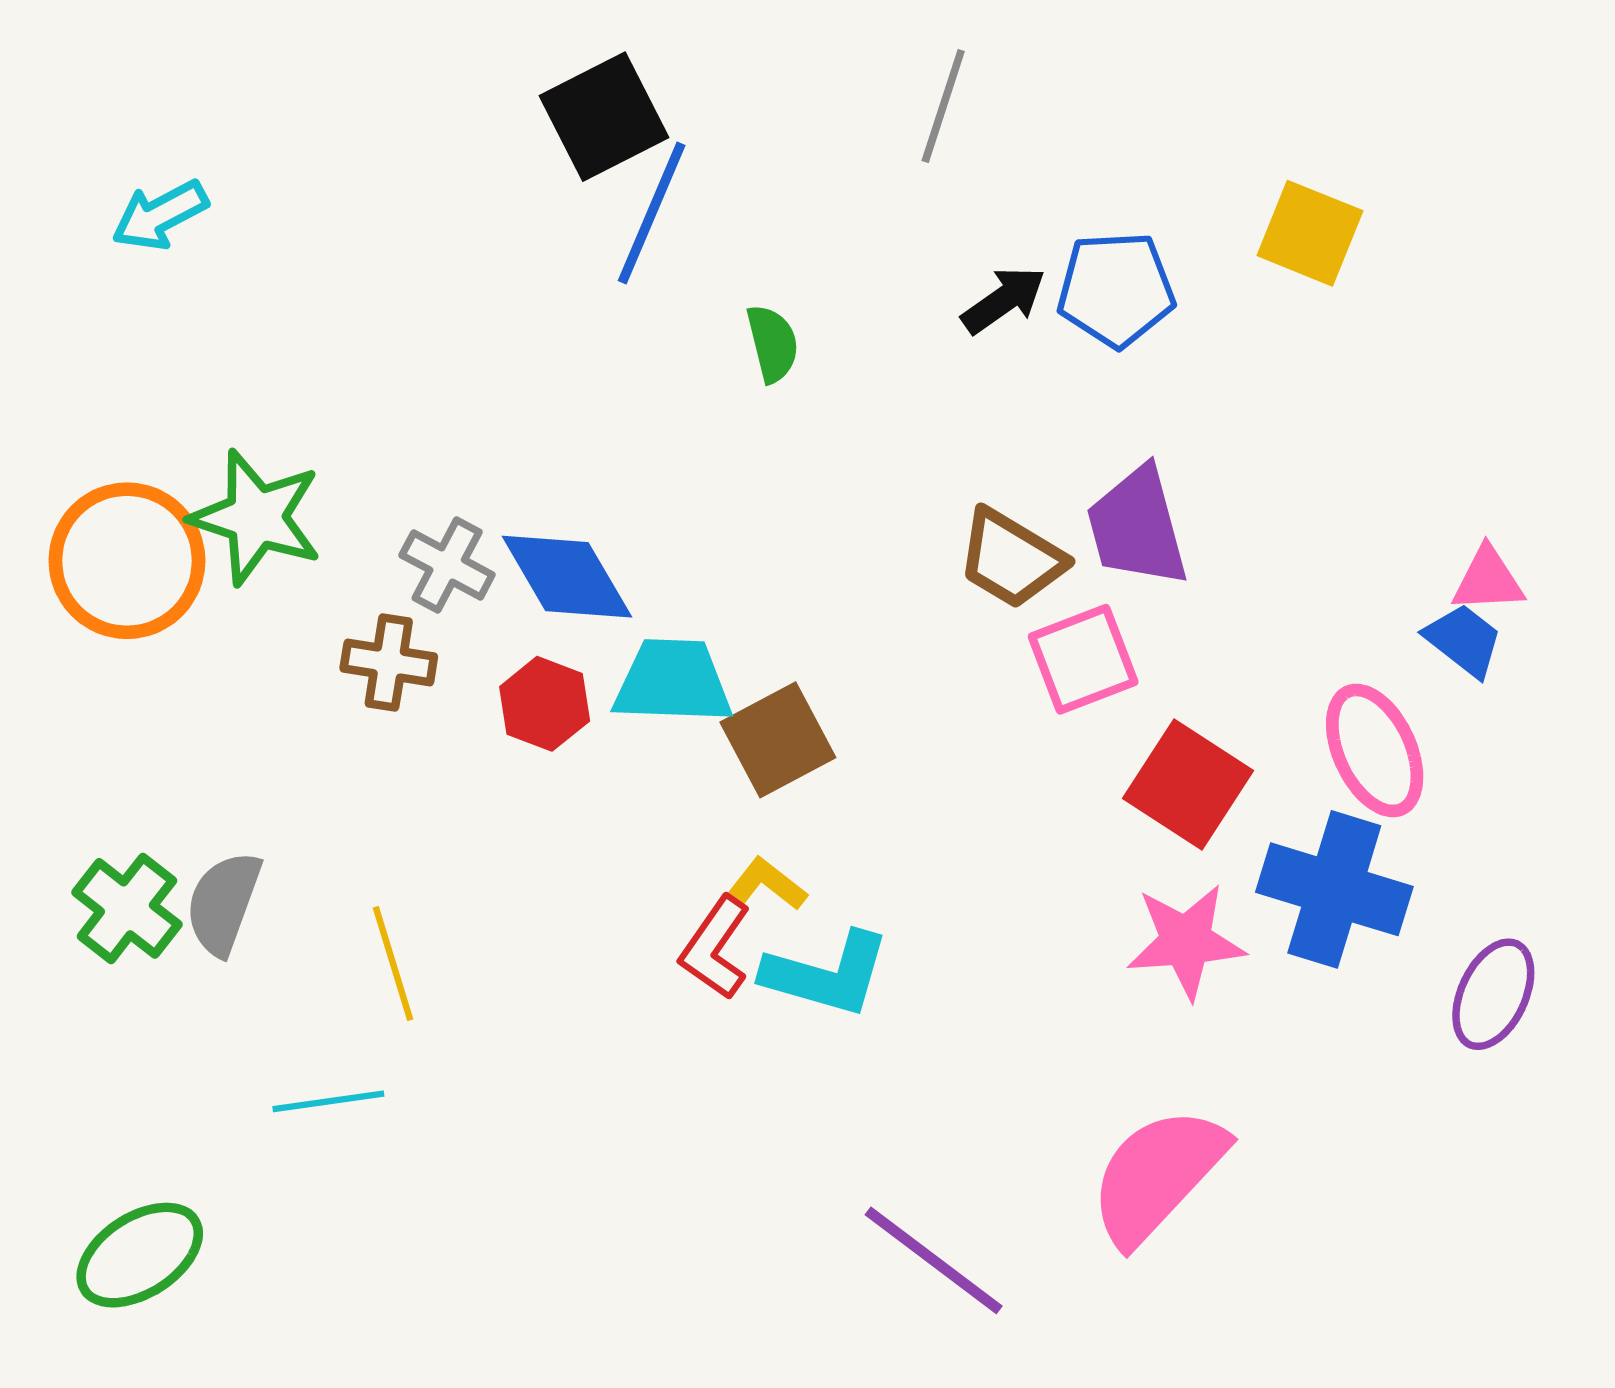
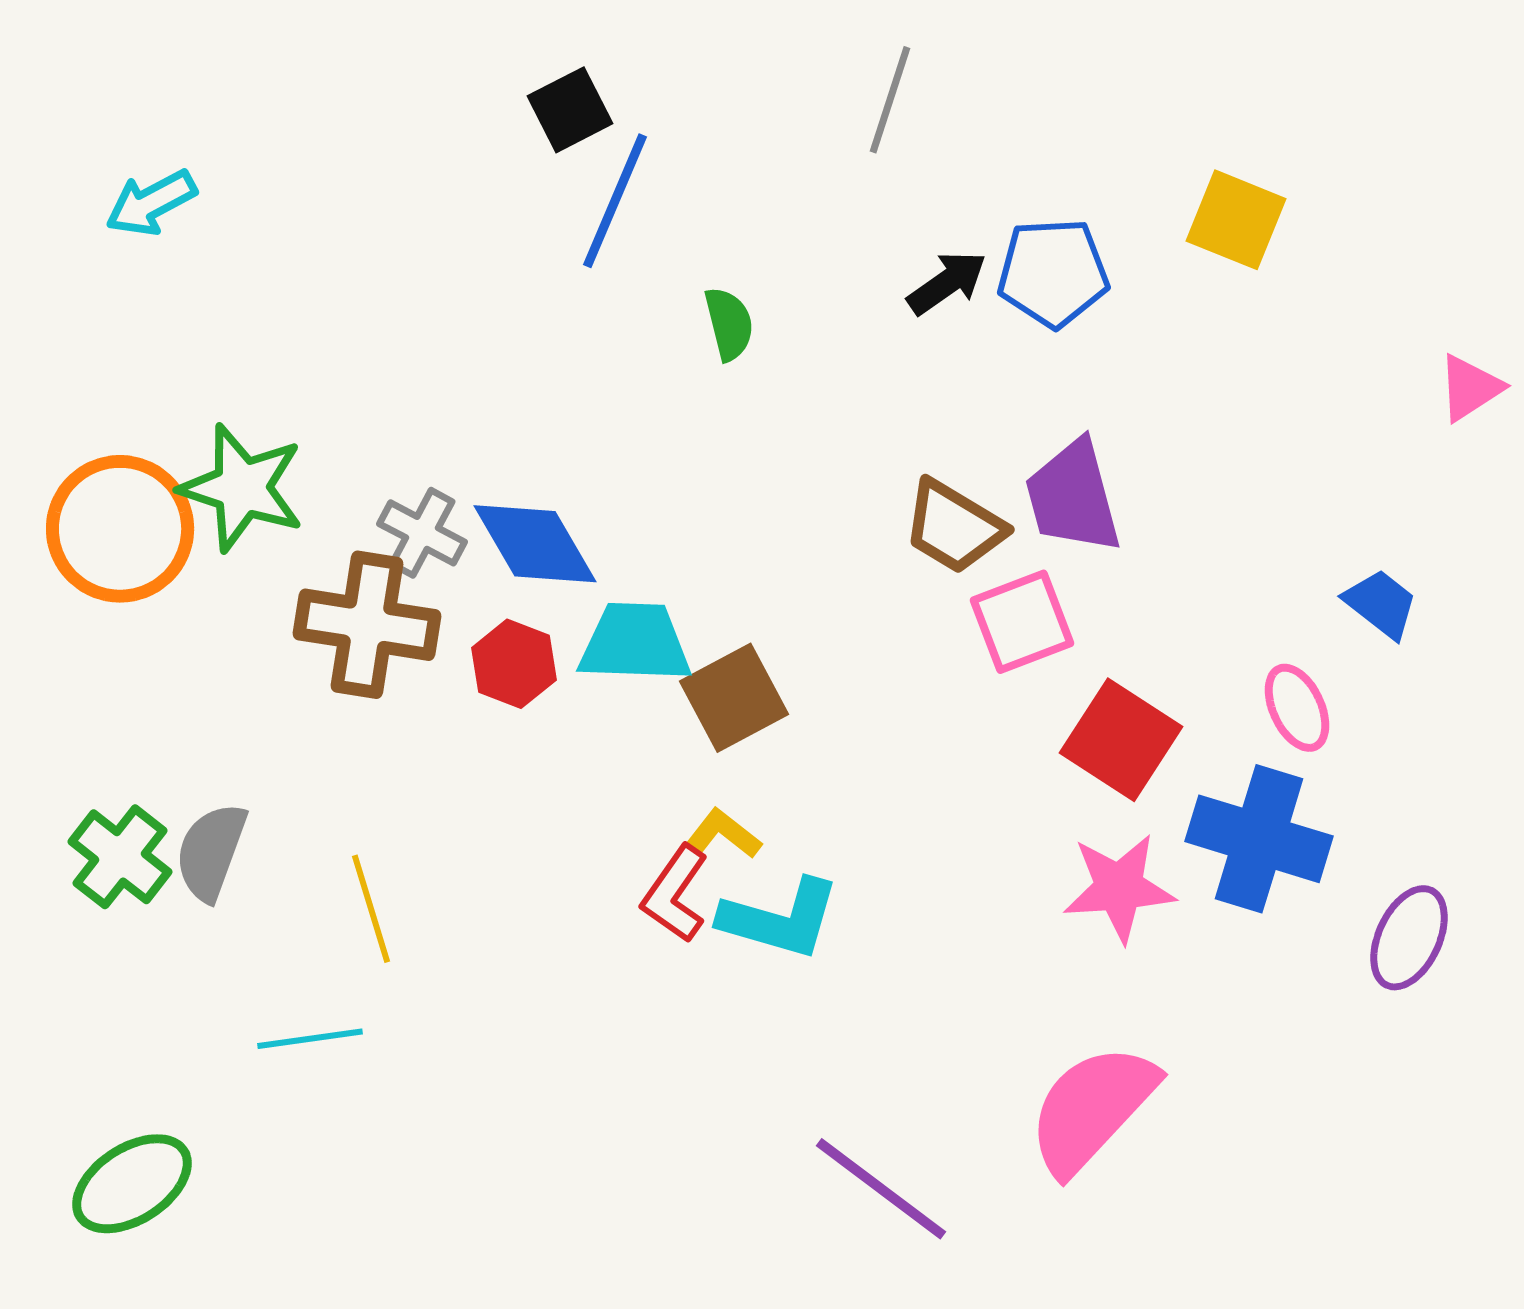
black square: (604, 117) -> (570, 110), size x0.7
pink triangle: (1488, 580) -> (1470, 388), moved, turned -30
brown cross: (389, 662) -> (367, 625), size x1.6
pink ellipse: (1375, 750) -> (1297, 708), size x0.7

